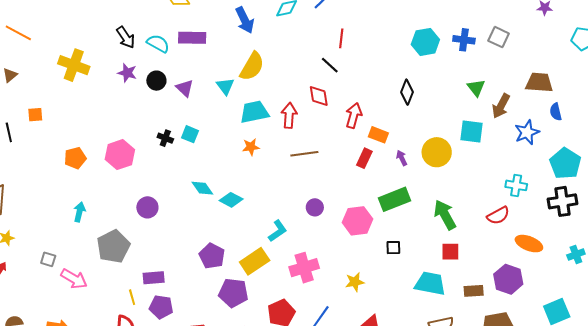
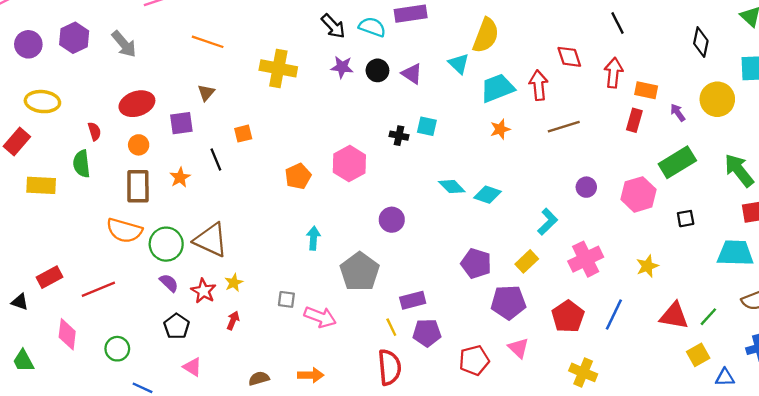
black line: (330, 65) -> (617, 23), moved, turned 30
black diamond: (407, 92) -> (701, 42), moved
yellow rectangle: (255, 261) -> (527, 261), size x0.7

